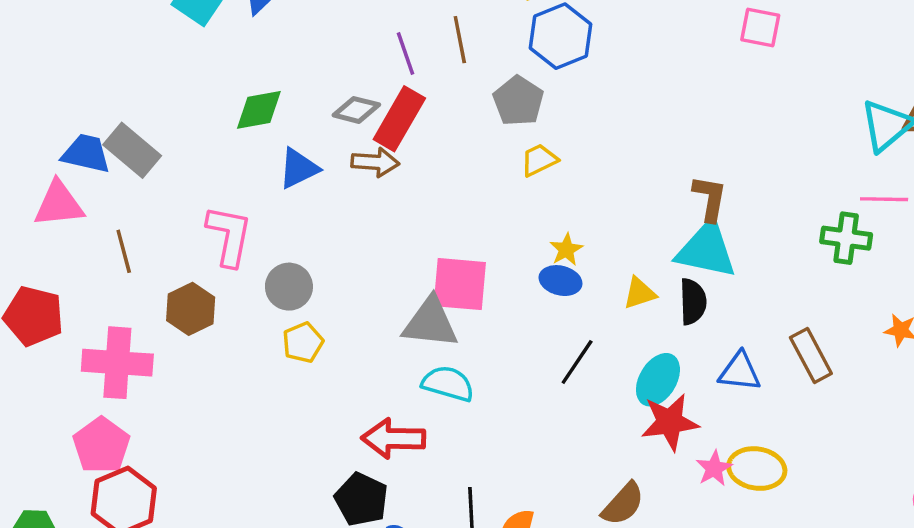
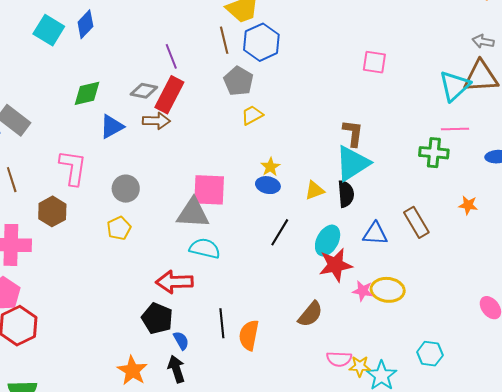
pink square: (760, 27) -> (374, 62), moved
brown line: (460, 40) -> (224, 40), moved
cyan triangle: (706, 250) -> (352, 163), turned -42
gray circle: (289, 287) -> (126, 189), moved
pink star: (714, 468) -> (363, 291), turned -30

